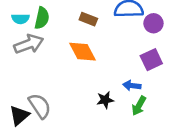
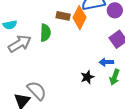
green semicircle: (42, 18) -> (45, 33), moved
orange diamond: (82, 52) -> (79, 18), moved, turned 65

